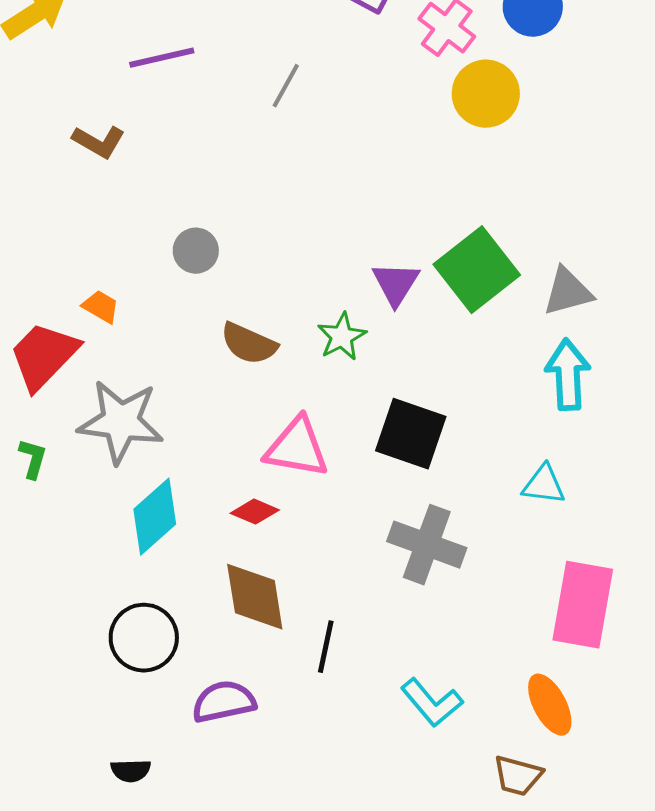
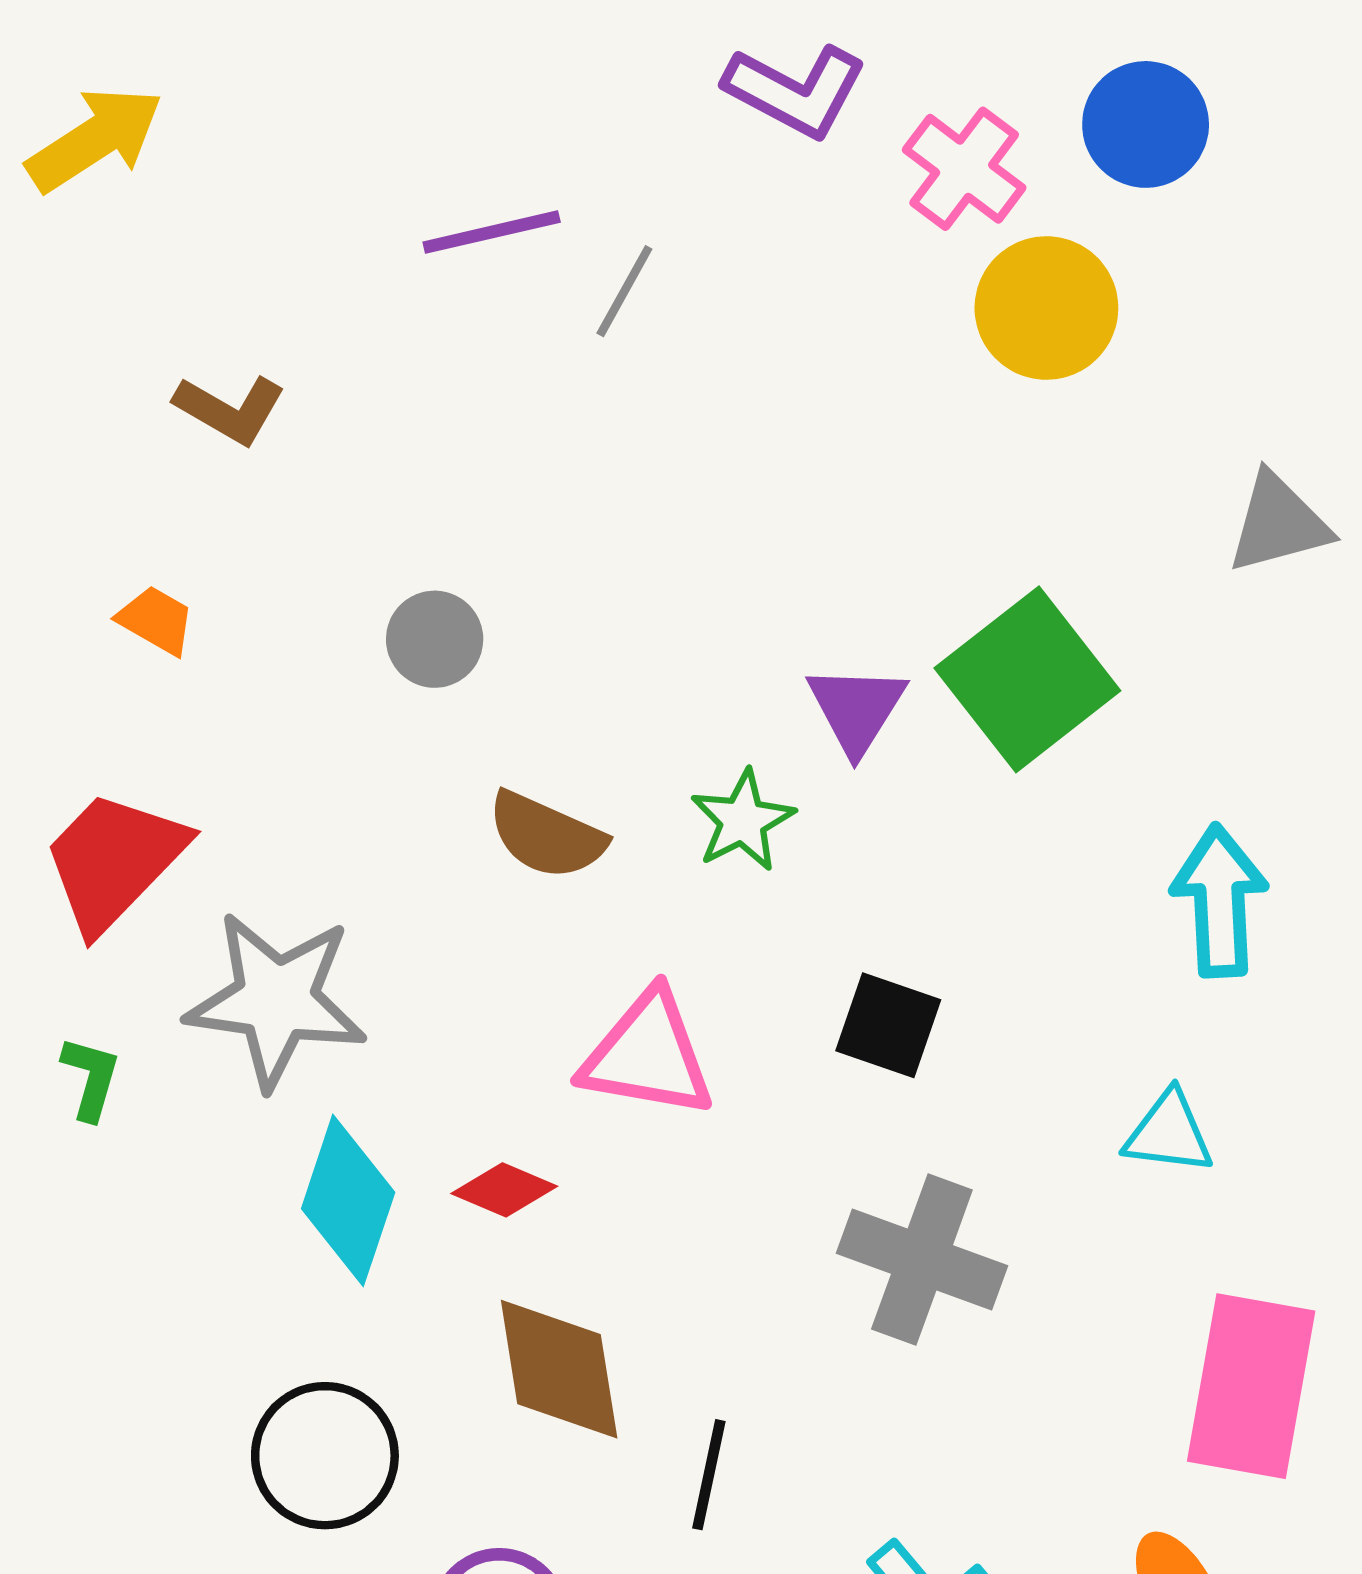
purple line: (162, 58) -> (492, 232), moved
gray triangle: (568, 292) -> (1278, 523), moved
orange trapezoid: (101, 307) -> (156, 620), moved
black square: (411, 434) -> (888, 1025), size x0.7
red diamond: (255, 512) -> (504, 1190), moved
cyan diamond: (155, 517) -> (348, 1200), turned -30

